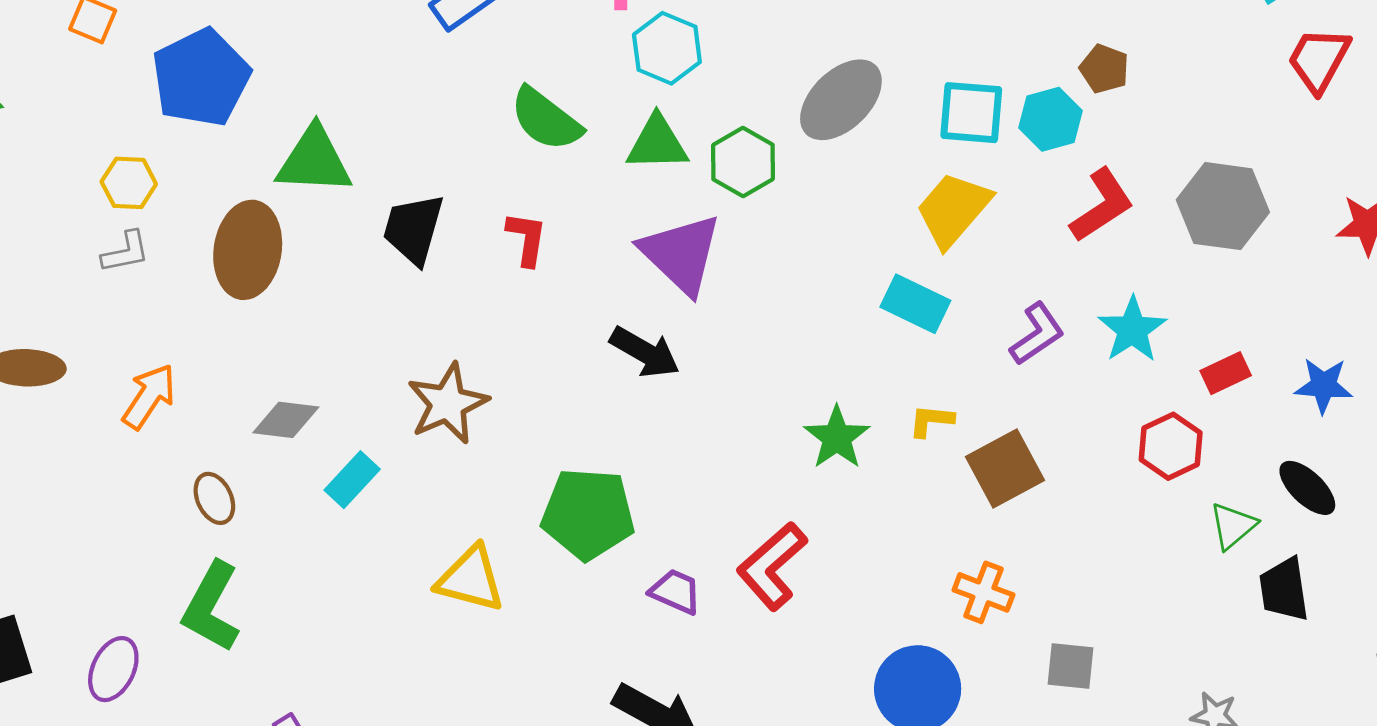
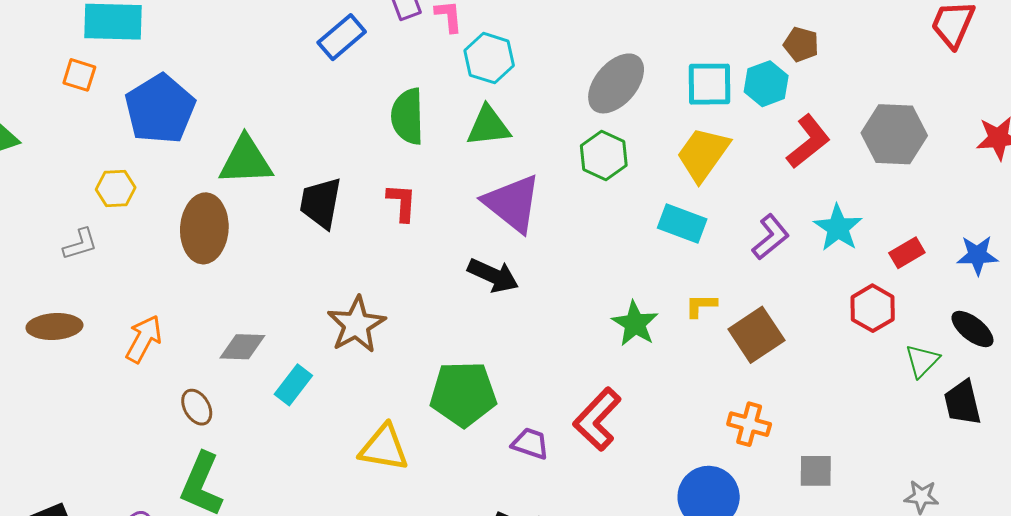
green semicircle: (546, 119) -> (408, 116), turned 56
green hexagon: (743, 162) -> (604, 155), moved
gray L-shape: (126, 252) -> (80, 244), moved

